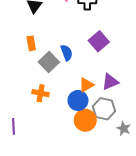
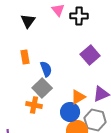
blue semicircle: (67, 53) -> (46, 69), moved
gray square: (49, 62) -> (42, 88), moved

